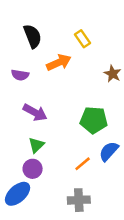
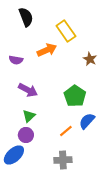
black semicircle: (33, 36) -> (26, 17), moved
yellow rectangle: (83, 39) -> (66, 31), size x1.5
green pentagon: (94, 120) -> (75, 96), turned 30

